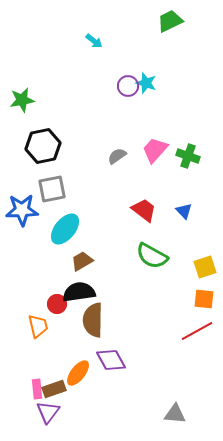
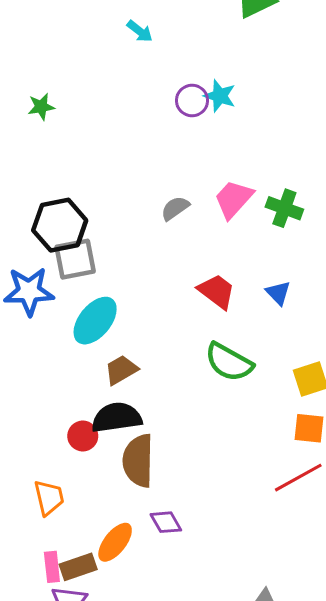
green star: (22, 100) -> (41, 107), moved, size x0.7
black hexagon: (43, 146) -> (60, 225), moved
orange trapezoid: (38, 326) -> (49, 498), moved
purple diamond: (111, 360) -> (166, 522), size x0.7

